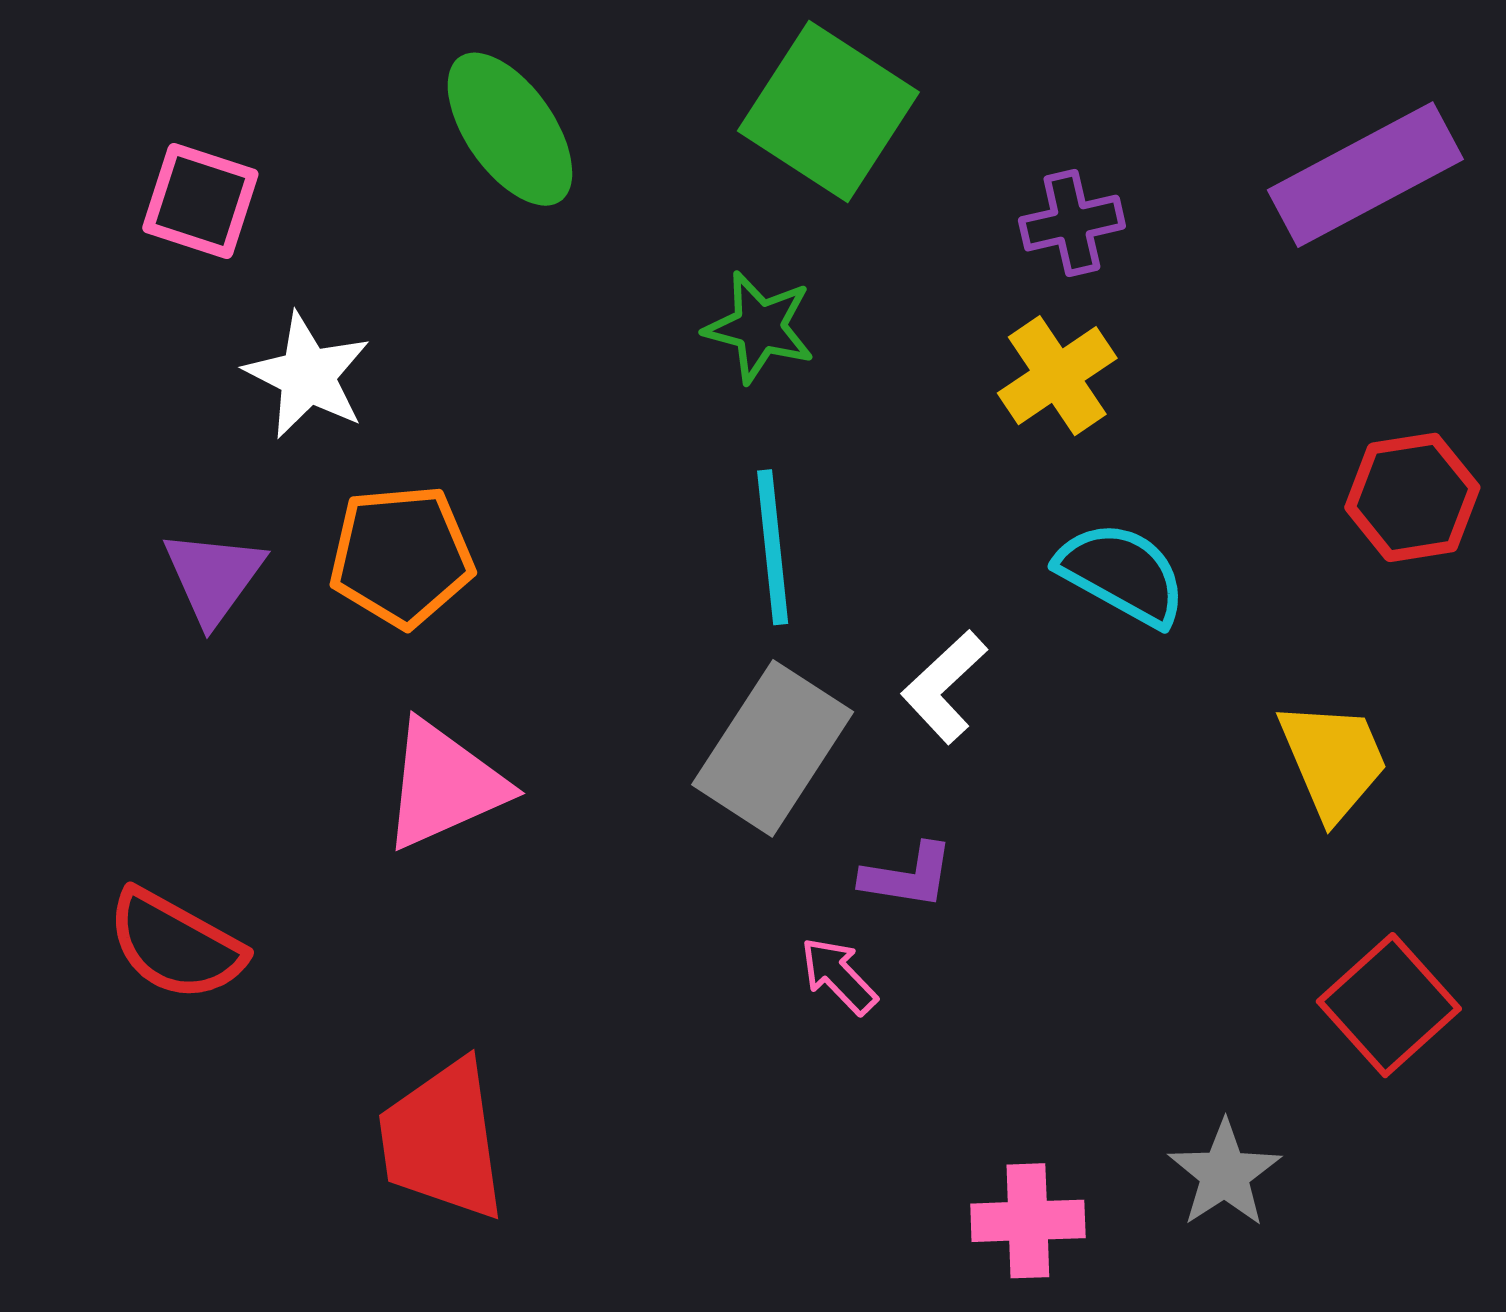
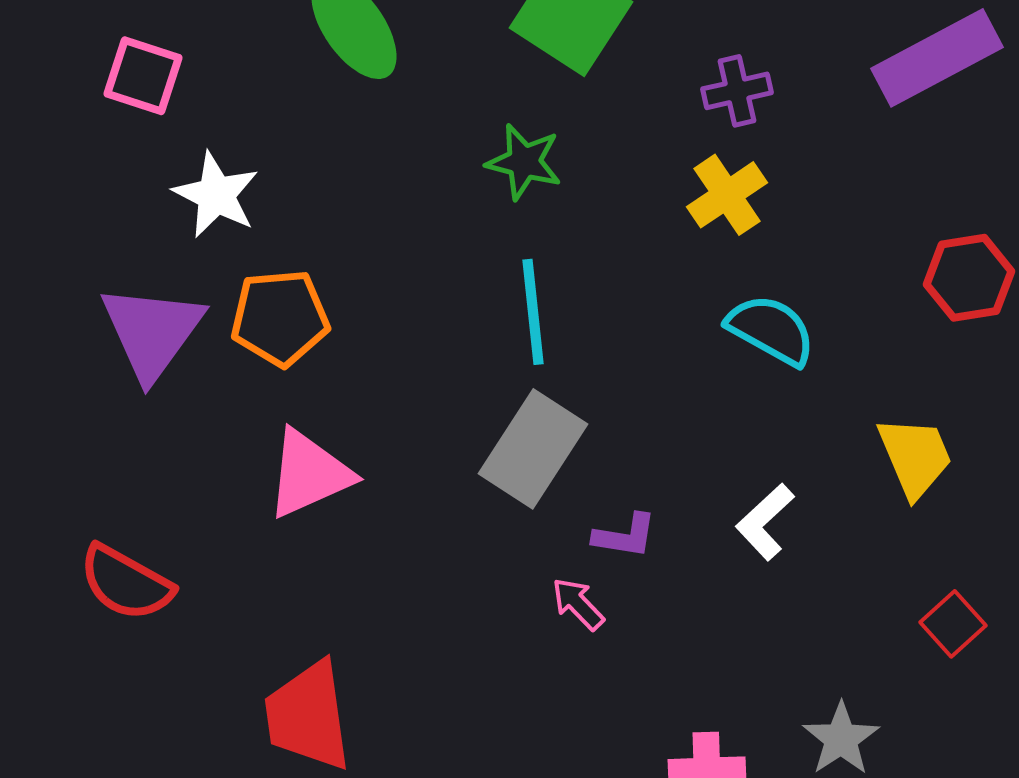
purple triangle: (214, 577) -> (152, 332), size x1.5
white L-shape: (944, 687) -> (765, 522), moved
red square: (1389, 1005) -> (953, 624), size x0.7

